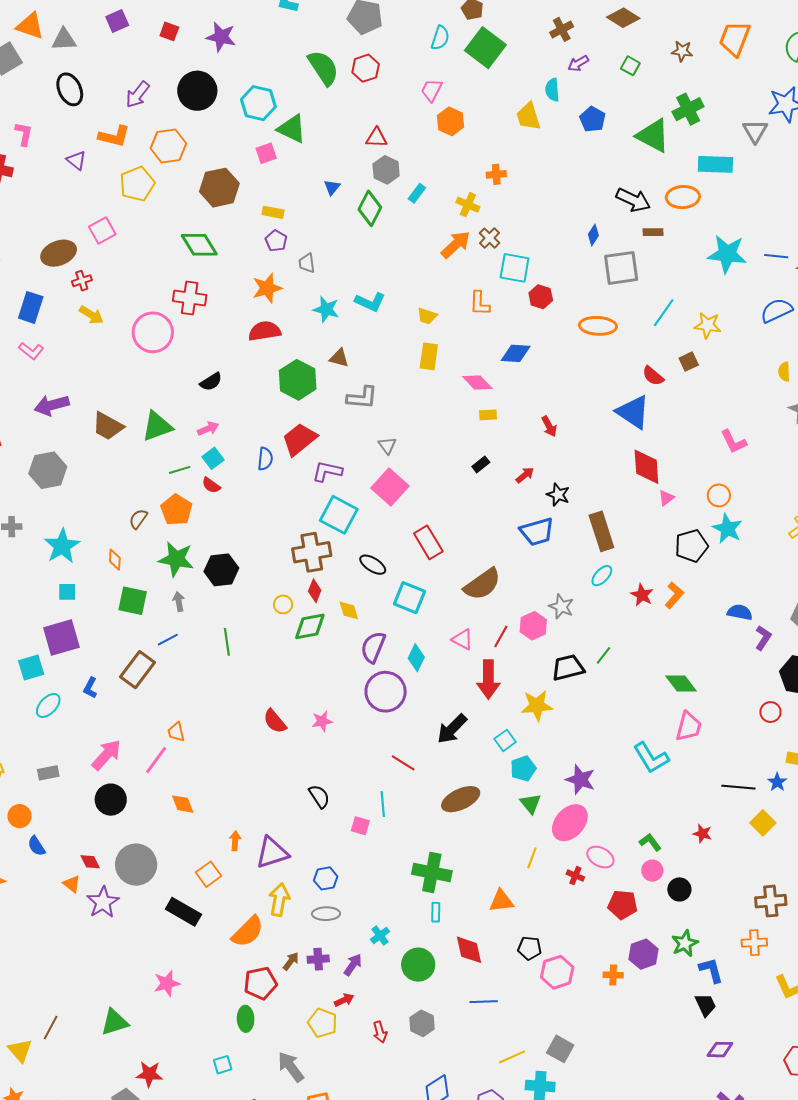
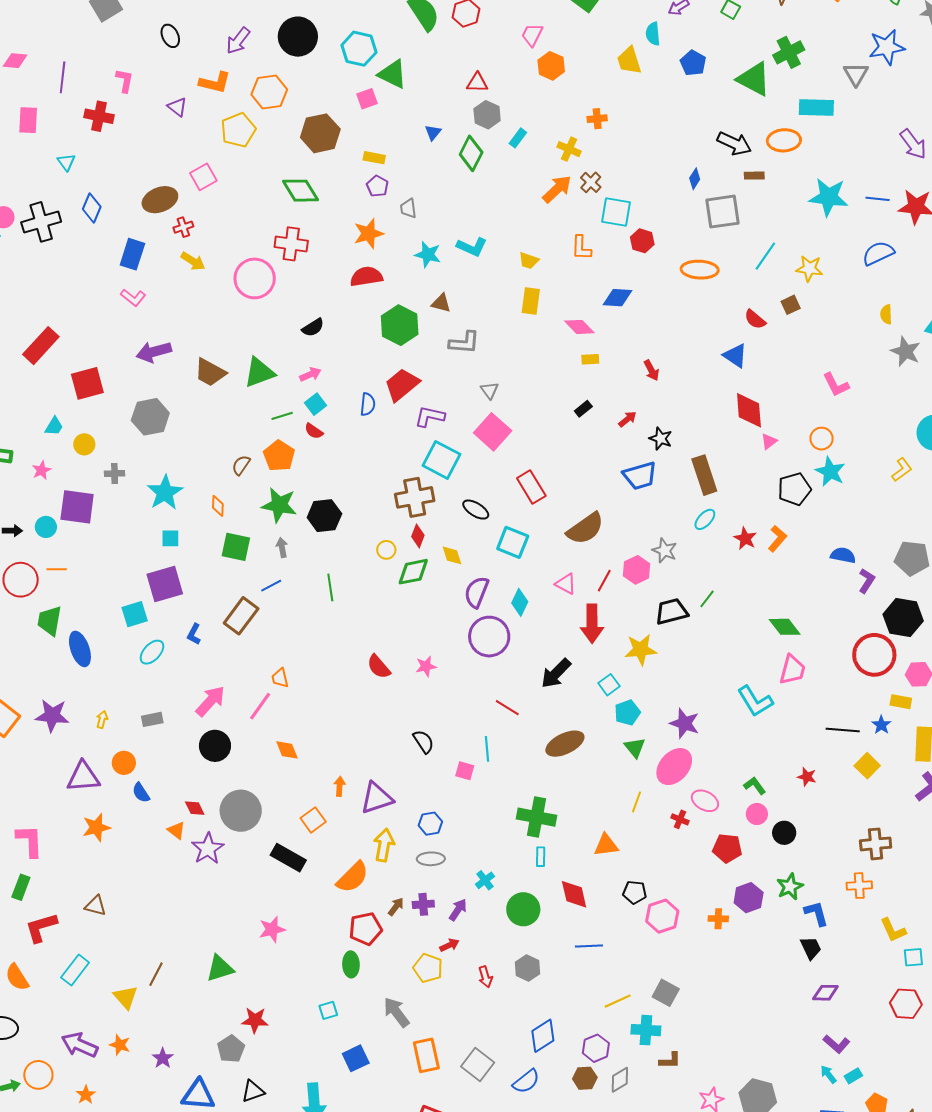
black ellipse: (70, 89) -> (170, 36), size x0.7
blue triangle: (633, 412) -> (735, 356), size x0.7
red circle: (770, 712) -> (874, 655), size x2.0

